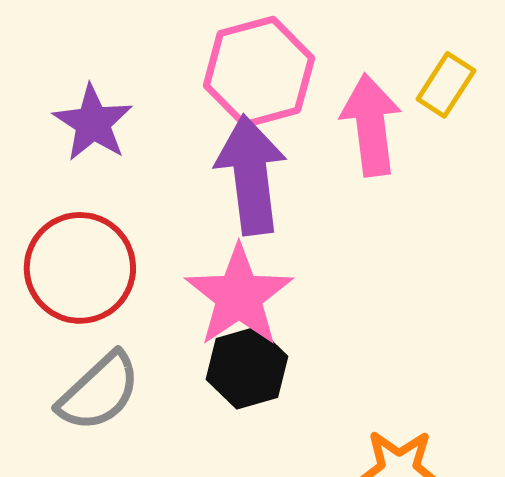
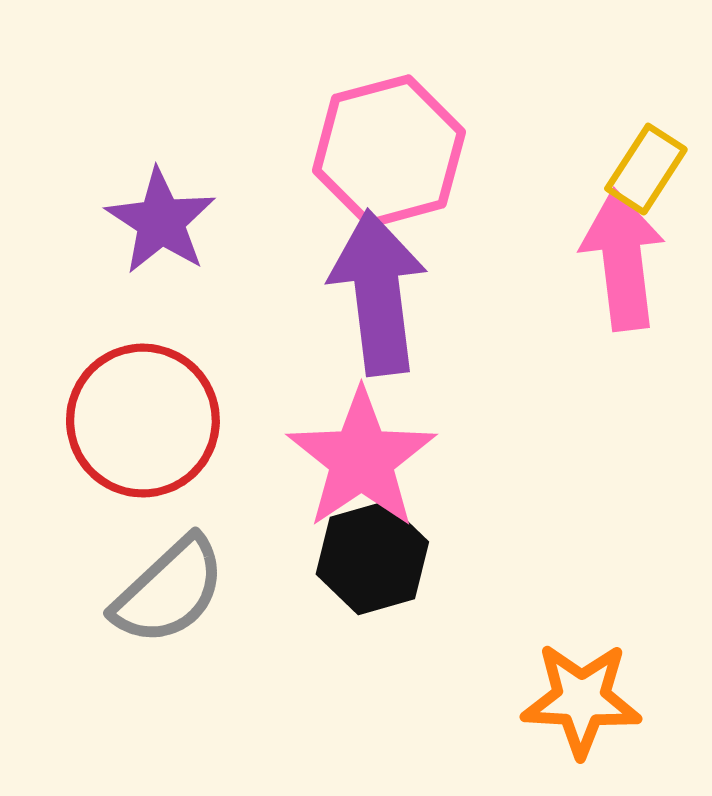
pink arrow: (371, 125) -> (623, 260), moved

